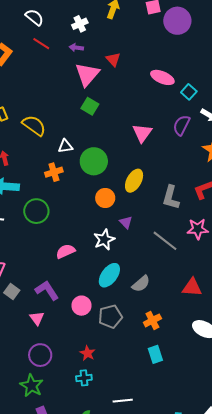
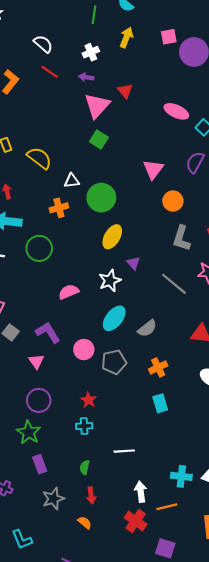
yellow ellipse: (134, 181) -> (112, 237), moved
orange circle: (105, 198) -> (173, 201), moved

